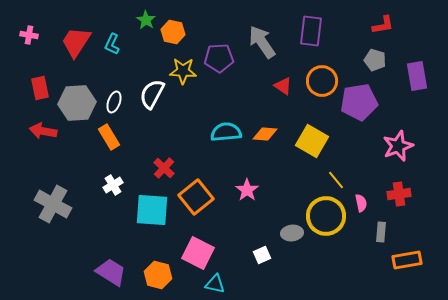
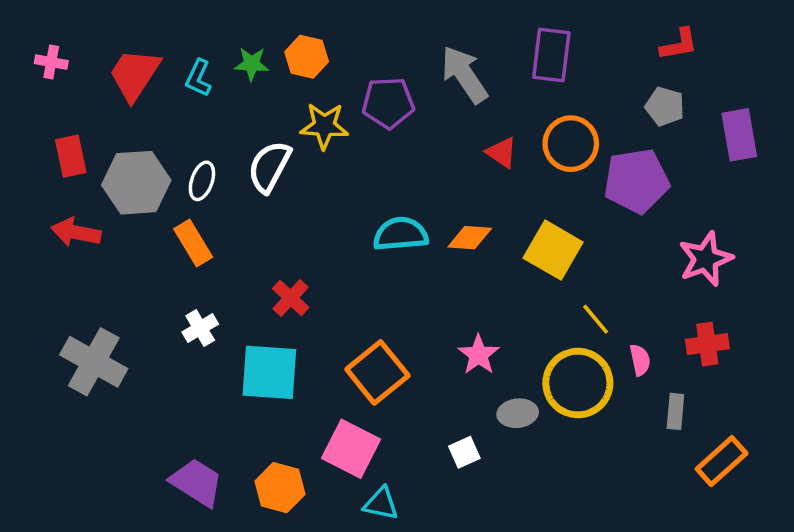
green star: (146, 20) -> (252, 64), moved, turned -30
pink star: (247, 190) -> (479, 355), moved
orange square: (196, 197) -> (377, 372), moved
orange rectangle: (407, 260) -> (722, 461), turned -32

